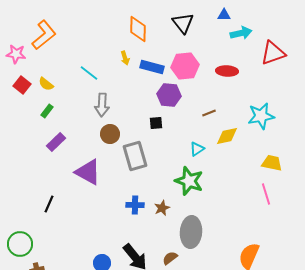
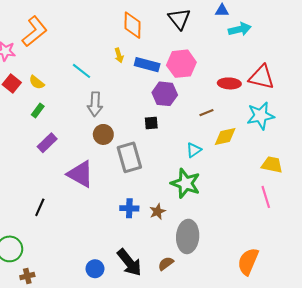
red triangle: (273, 53) -> (262, 77), moved, turned 32
red ellipse: (227, 71) -> (229, 83), moved

